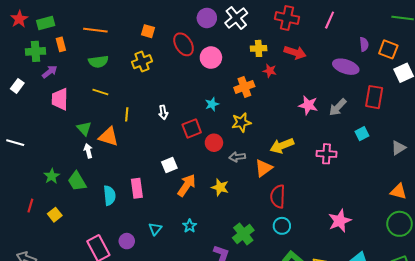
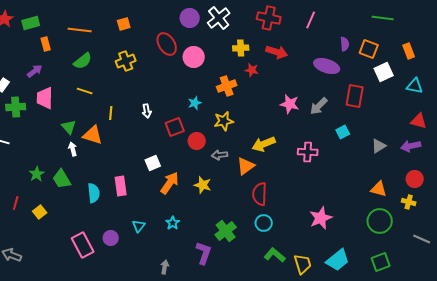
orange square: (148, 31) -> (124, 24), moved, turned -32
green cross: (35, 51) -> (16, 107), moved
green semicircle: (98, 62) -> (83, 61), turned -30

